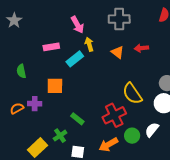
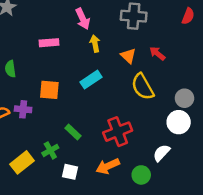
red arrow: (141, 48) -> (157, 53), turned 40
cyan rectangle: (75, 59) -> (91, 80), moved
yellow semicircle: (132, 94) -> (143, 87), moved
green circle: (132, 136) -> (141, 175), moved

